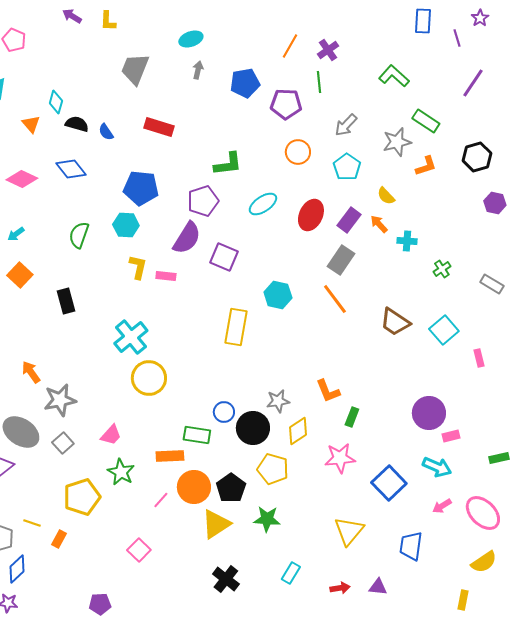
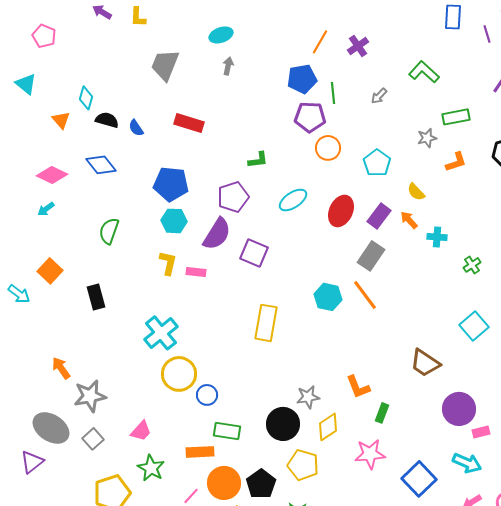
green line: (319, 82) -> (333, 93), moved
blue pentagon: (245, 83) -> (302, 79), moved
purple pentagon: (286, 104) -> (310, 117), moved
green rectangle: (426, 121) -> (456, 117), turned -44
gray arrow: (346, 125) -> (379, 96), moved, size x0.7
gray star: (397, 142) -> (427, 138), size x0.7
green L-shape: (228, 164) -> (258, 160), size x0.7
cyan hexagon: (126, 225) -> (174, 221), moved
cyan arrow: (16, 234) -> (46, 209), moved
cyan hexagon: (278, 295) -> (328, 297), moved
brown trapezoid: (395, 322) -> (425, 363), moved
blue circle: (224, 412) -> (207, 395), moved

